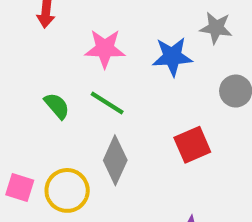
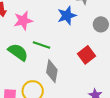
pink star: (105, 49) -> (23, 21), moved
green semicircle: (57, 106) -> (18, 52), size x1.5

